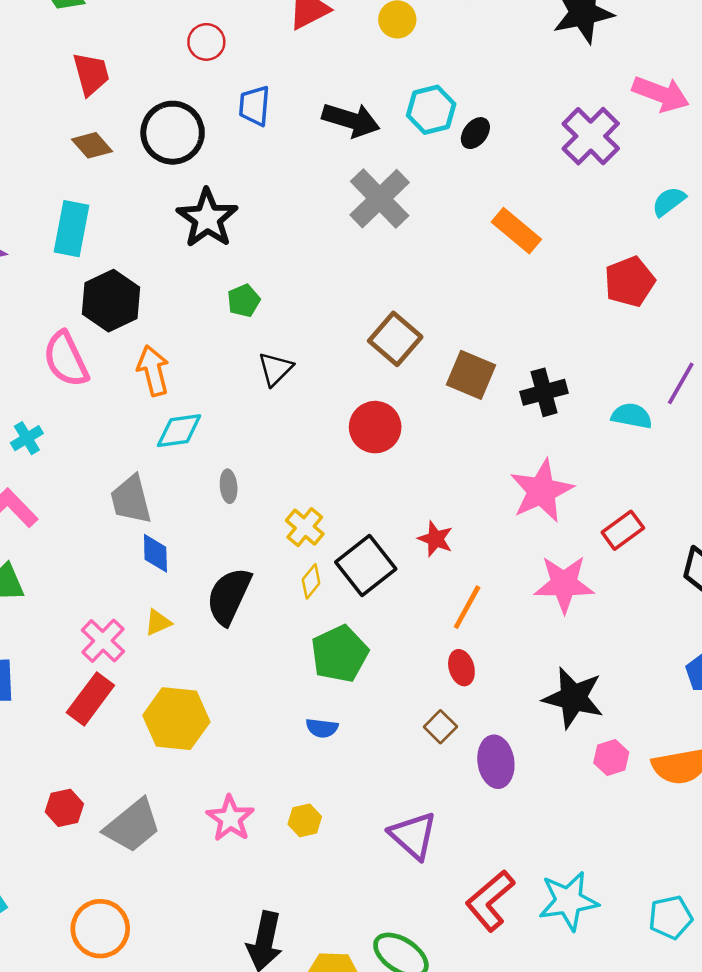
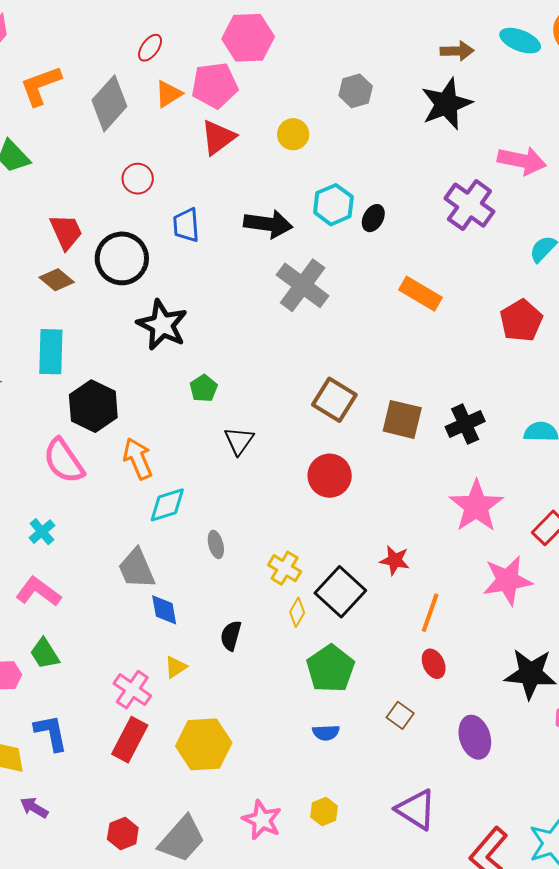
red trapezoid: (91, 74) -> (66, 232), moved
black semicircle: (229, 596) -> (231, 636), size x0.6
brown square: (440, 727) -> (400, 715), moved

